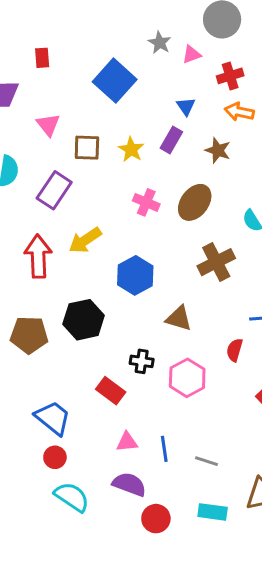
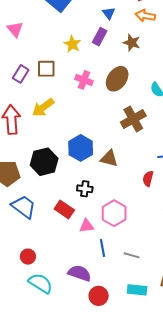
brown square: (87, 148) -> (46, 69), moved
purple rectangle: (54, 190) -> (21, 74), size x0.7
blue hexagon: (135, 275) -> (81, 148), moved
pink hexagon: (187, 378) -> (114, 213), moved
blue trapezoid: (53, 418) -> (24, 207), moved
pink triangle: (127, 442) -> (87, 226), moved

